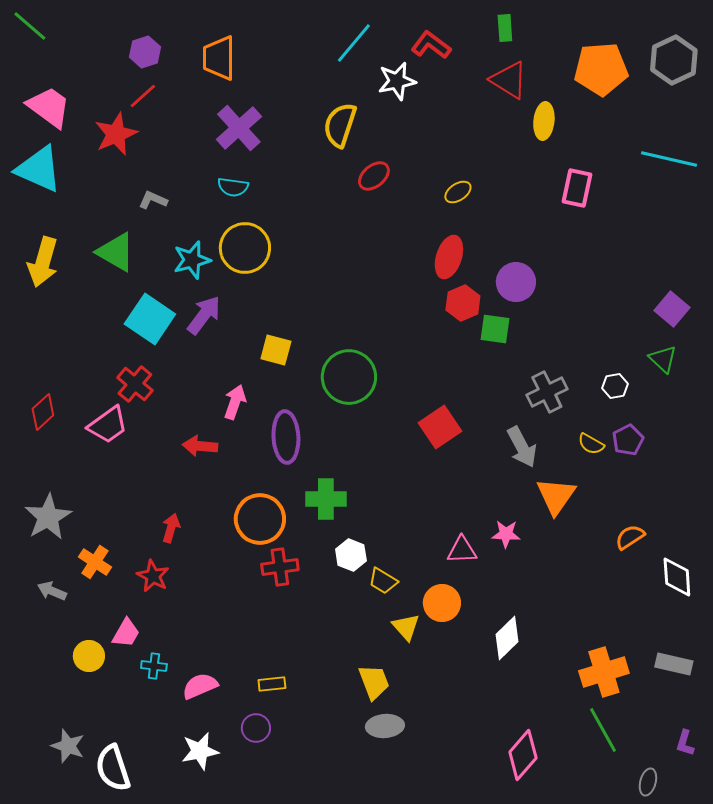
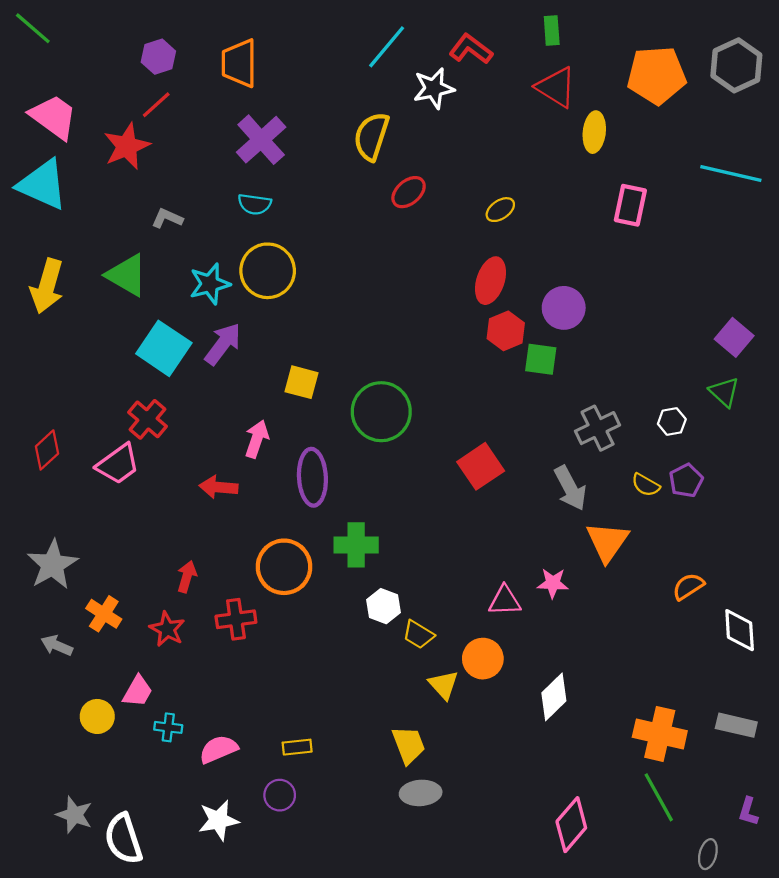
red cross: (280, 567) -> (236, 619), moved
orange cross: (604, 672) -> (660, 734), turned 30

